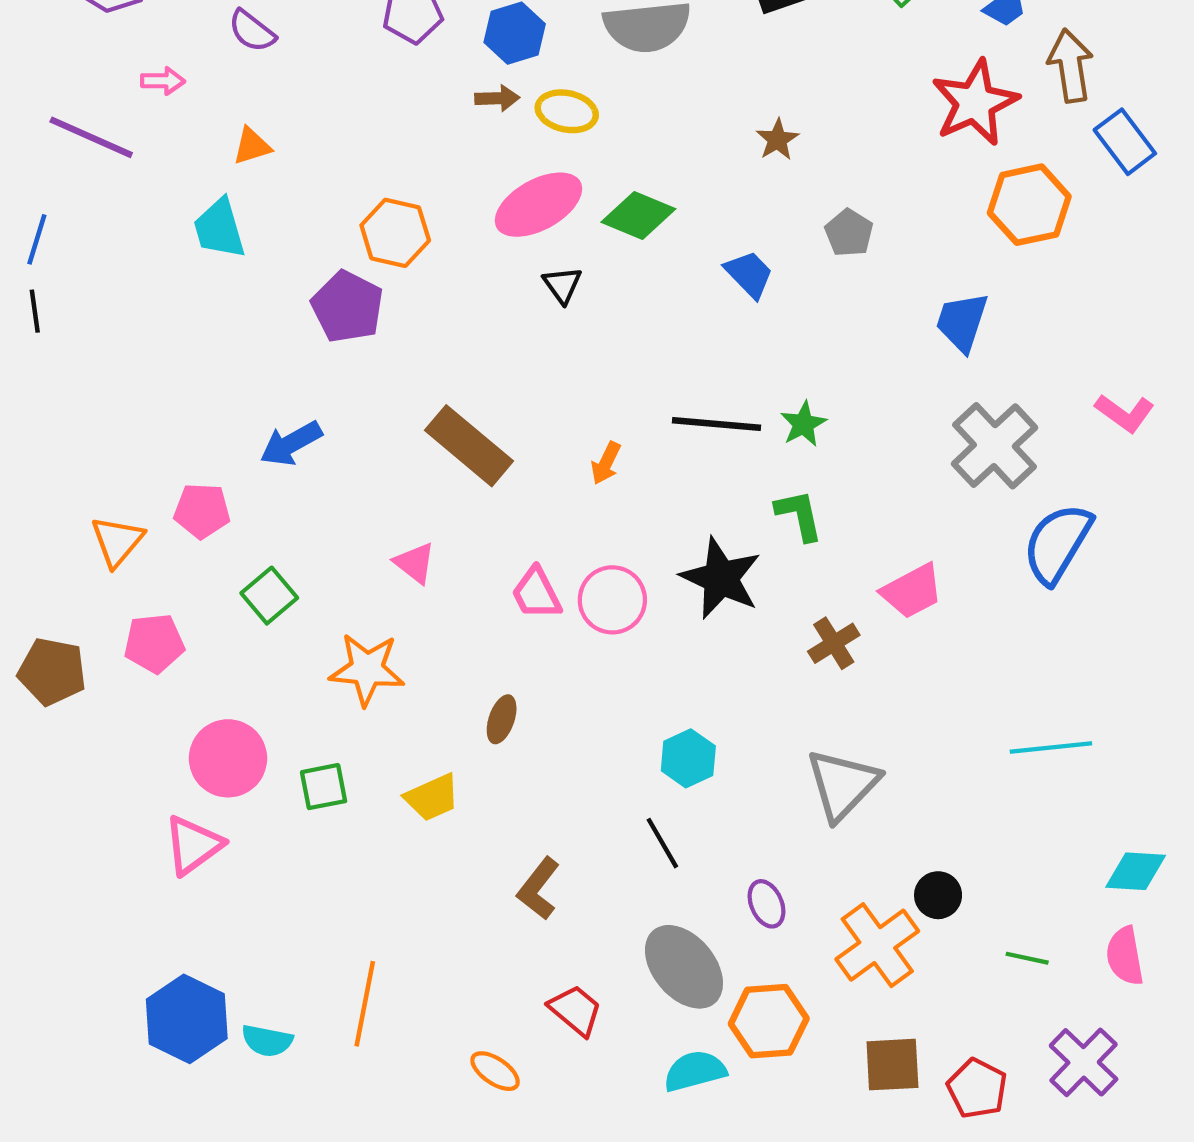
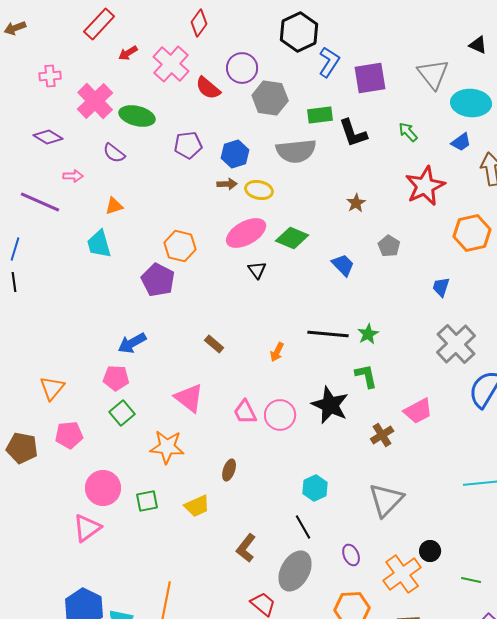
red star: (975, 103) -> (425, 186), moved
blue trapezoid: (962, 322) -> (441, 287), size x0.7
brown rectangle: (469, 446) -> (214, 344), size x0.5
pink pentagon: (202, 511) -> (116, 378), moved
pink triangle: (415, 563) -> (189, 398), size x1.5
gray ellipse: (684, 967) -> (295, 571), moved, turned 69

